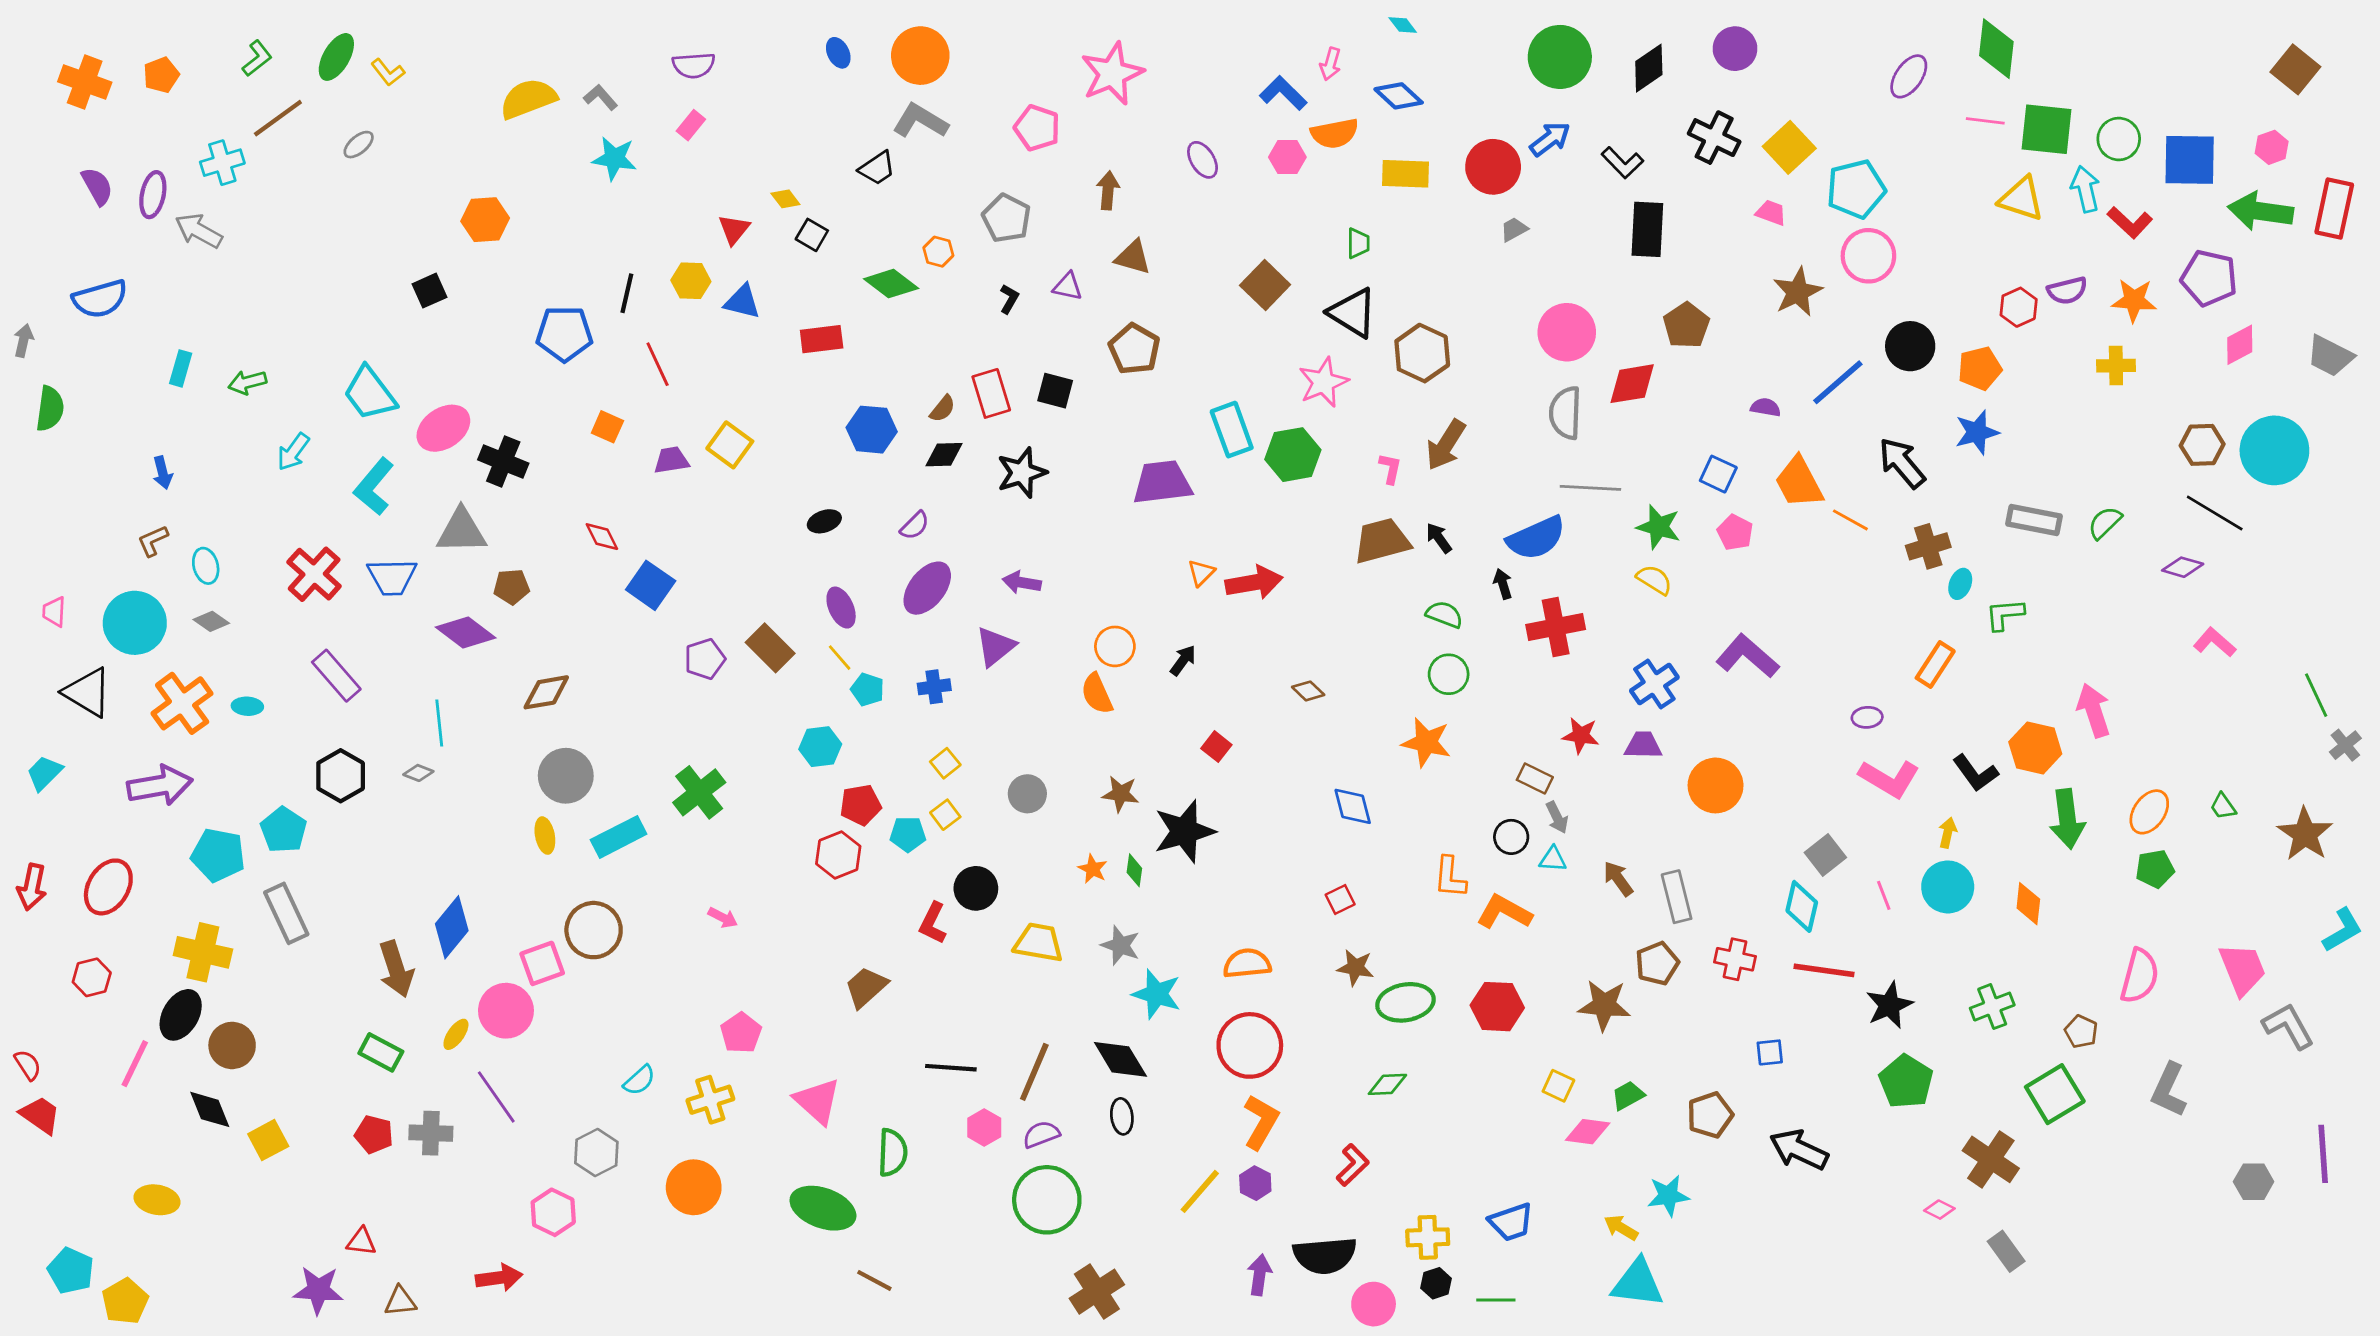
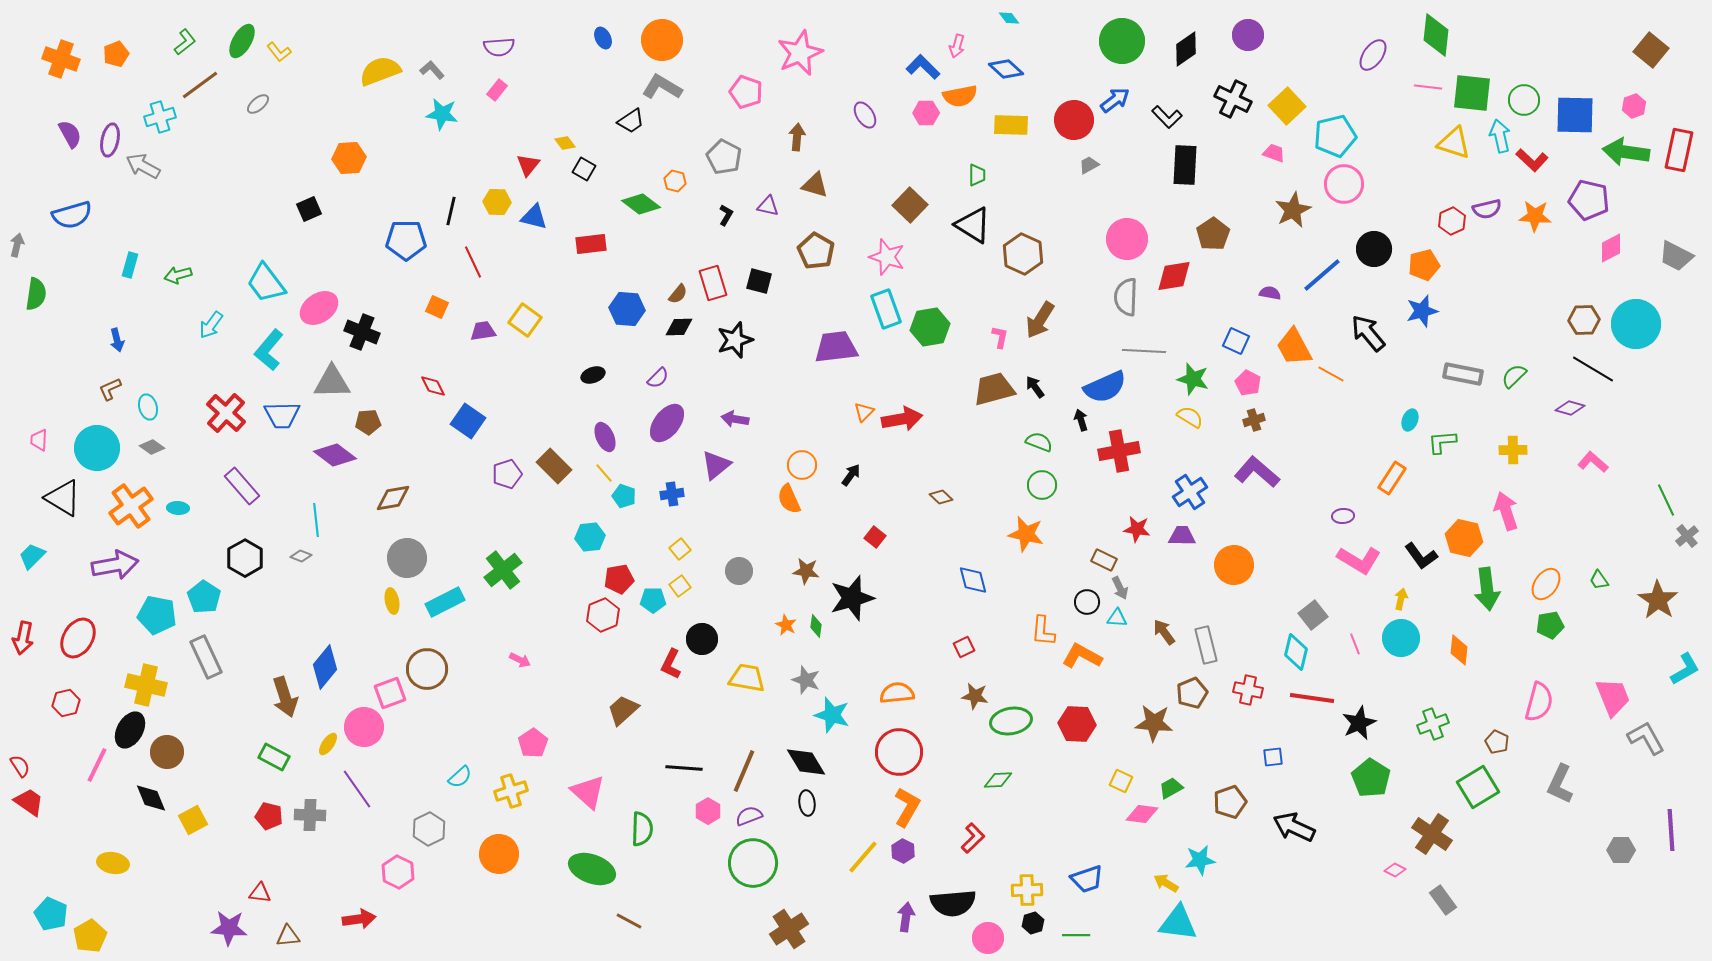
yellow cross: (2116, 366) -> (1513, 450), moved
pink star: (1323, 382) -> (887, 257), moved, turned -30
brown cross: (1928, 546) -> (1254, 420), moved, size x0.7

